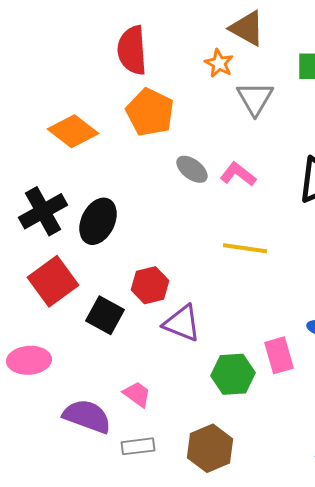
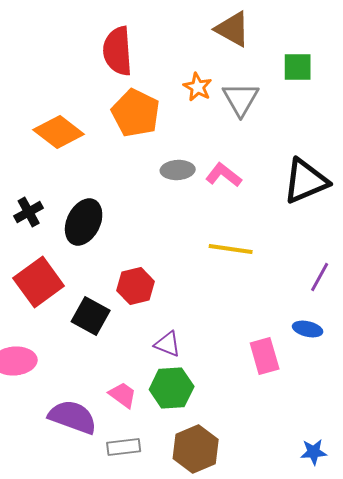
orange star: (219, 63) -> (198, 87), moved
gray ellipse: (192, 169) -> (178, 170), turned -40
black cross: (43, 211) -> (29, 212), size x0.6
purple triangle: (182, 323) -> (168, 344), moved, size x0.7
green hexagon: (233, 374) -> (172, 388), moved

